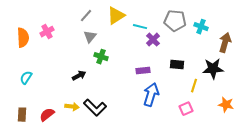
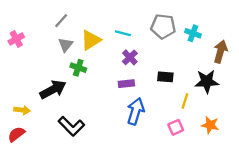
yellow triangle: (116, 16) -> (91, 40), moved
purple cross: (153, 40) -> (130, 57), moved
black arrow: (79, 76) -> (53, 89), size x1.6
orange star: (226, 105) -> (210, 125), moved
yellow arrow: (72, 107) -> (22, 110), moved

